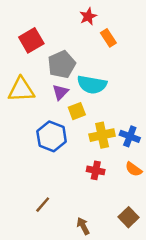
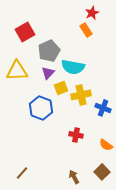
red star: (88, 16) -> (92, 13), moved
yellow cross: (102, 135) -> (81, 95), moved
orange semicircle: (134, 169) -> (106, 145), moved
brown line: (43, 205) -> (22, 173), moved
brown arrow: (83, 226) -> (74, 177), moved

